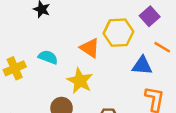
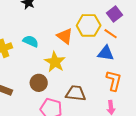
orange line: (162, 47) -> (111, 34), moved

